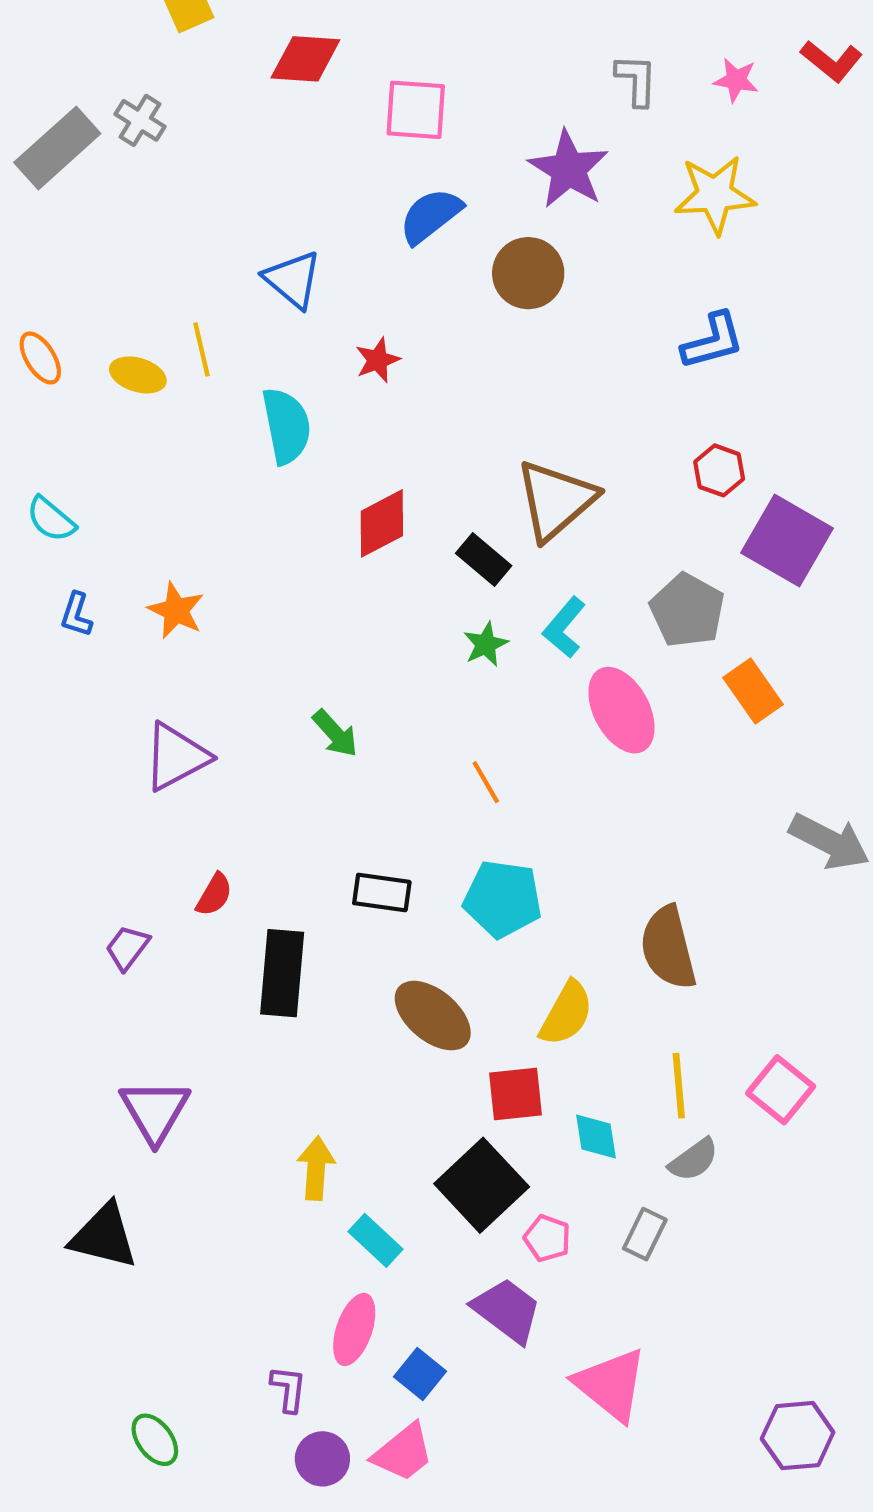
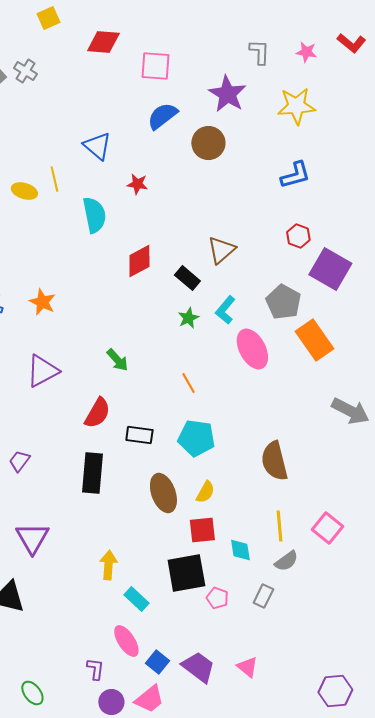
red star: (378, 360) -> (137, 184), turned 30
brown triangle: (556, 500) -> (221, 250), size x0.7
orange rectangle: (753, 691) -> (314, 340), size x1.4
red semicircle: (214, 895) -> (97, 413), moved, size x1.5
yellow semicircle: (566, 1013) -> (205, 492), moved, size x0.7
brown ellipse: (433, 1016) -> (163, 493), turned 30
black square: (482, 1185) -> (186, 573), turned 33
purple trapezoid: (507, 1310) -> (198, 667), moved
pink ellipse: (354, 1329) -> (126, 641), turned -52
pink triangle: (611, 1385) -> (247, 667), size x0.6

